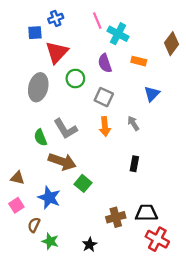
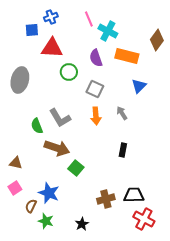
red triangle: (57, 52) -> (52, 48), turned 50
orange rectangle: (139, 61) -> (127, 56), size x1.6
gray ellipse: (38, 87) -> (20, 80), moved
blue star: (49, 198) -> (49, 193), moved

